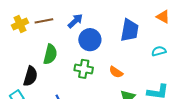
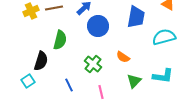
cyan semicircle: (159, 51) -> (164, 37), size x1.6
green cross: (84, 69) -> (93, 64), moved, turned 30

